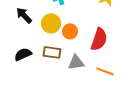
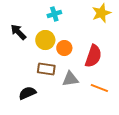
black semicircle: (23, 54) -> (27, 93), moved

